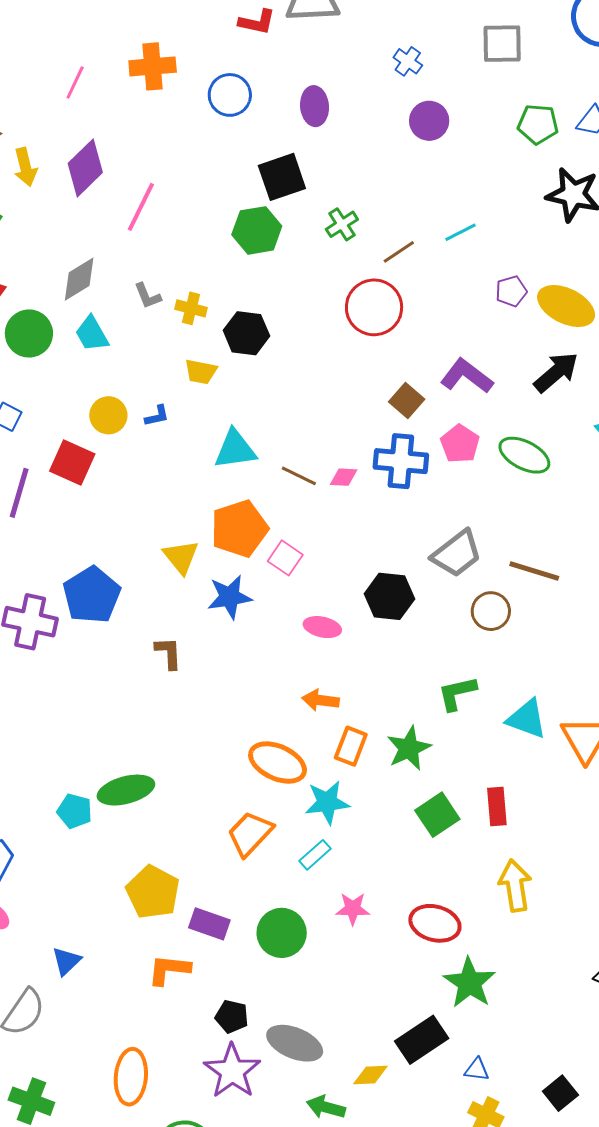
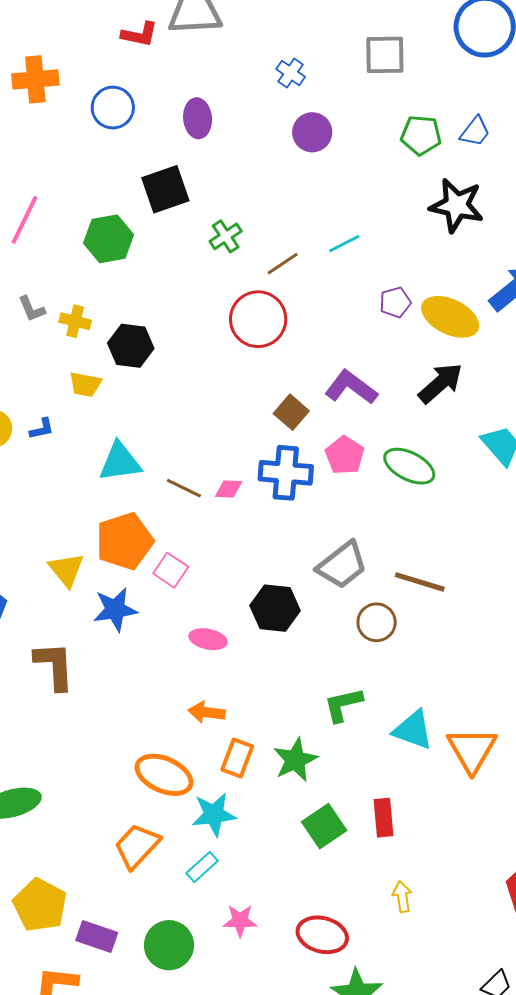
green hexagon: (257, 230) -> (109, 239), moved
brown L-shape: (168, 653) -> (54, 666), size x1.5
yellow arrow: (515, 886) -> (402, 897), size x0.6

